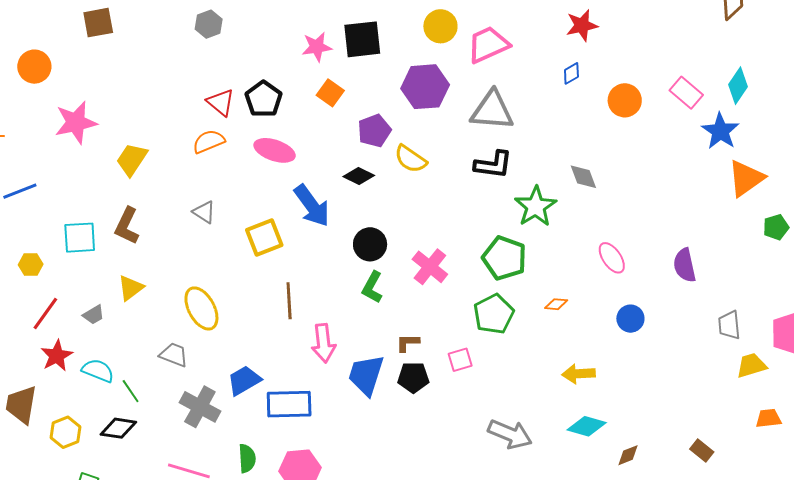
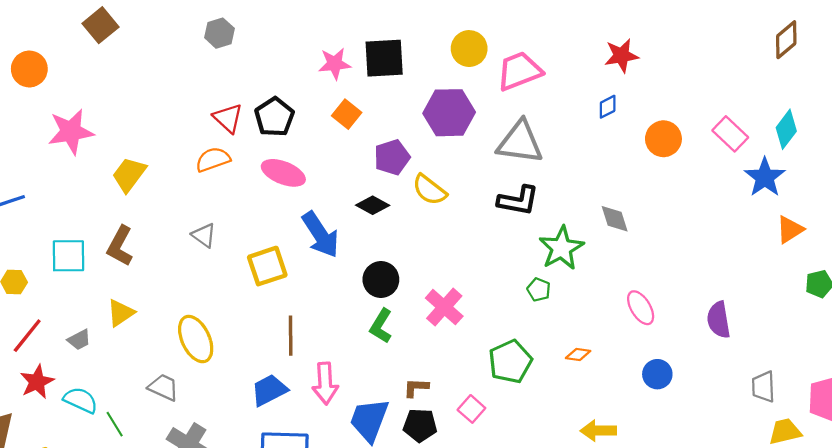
brown square: (98, 23) -> (101, 25), turned -32
orange triangle: (746, 178) -> (790, 230), size x0.7
green pentagon: (504, 258) -> (539, 290), moved, size x0.5
pink square: (460, 360) -> (471, 409), turned -35
blue trapezoid: (244, 380) -> (269, 390), moved

